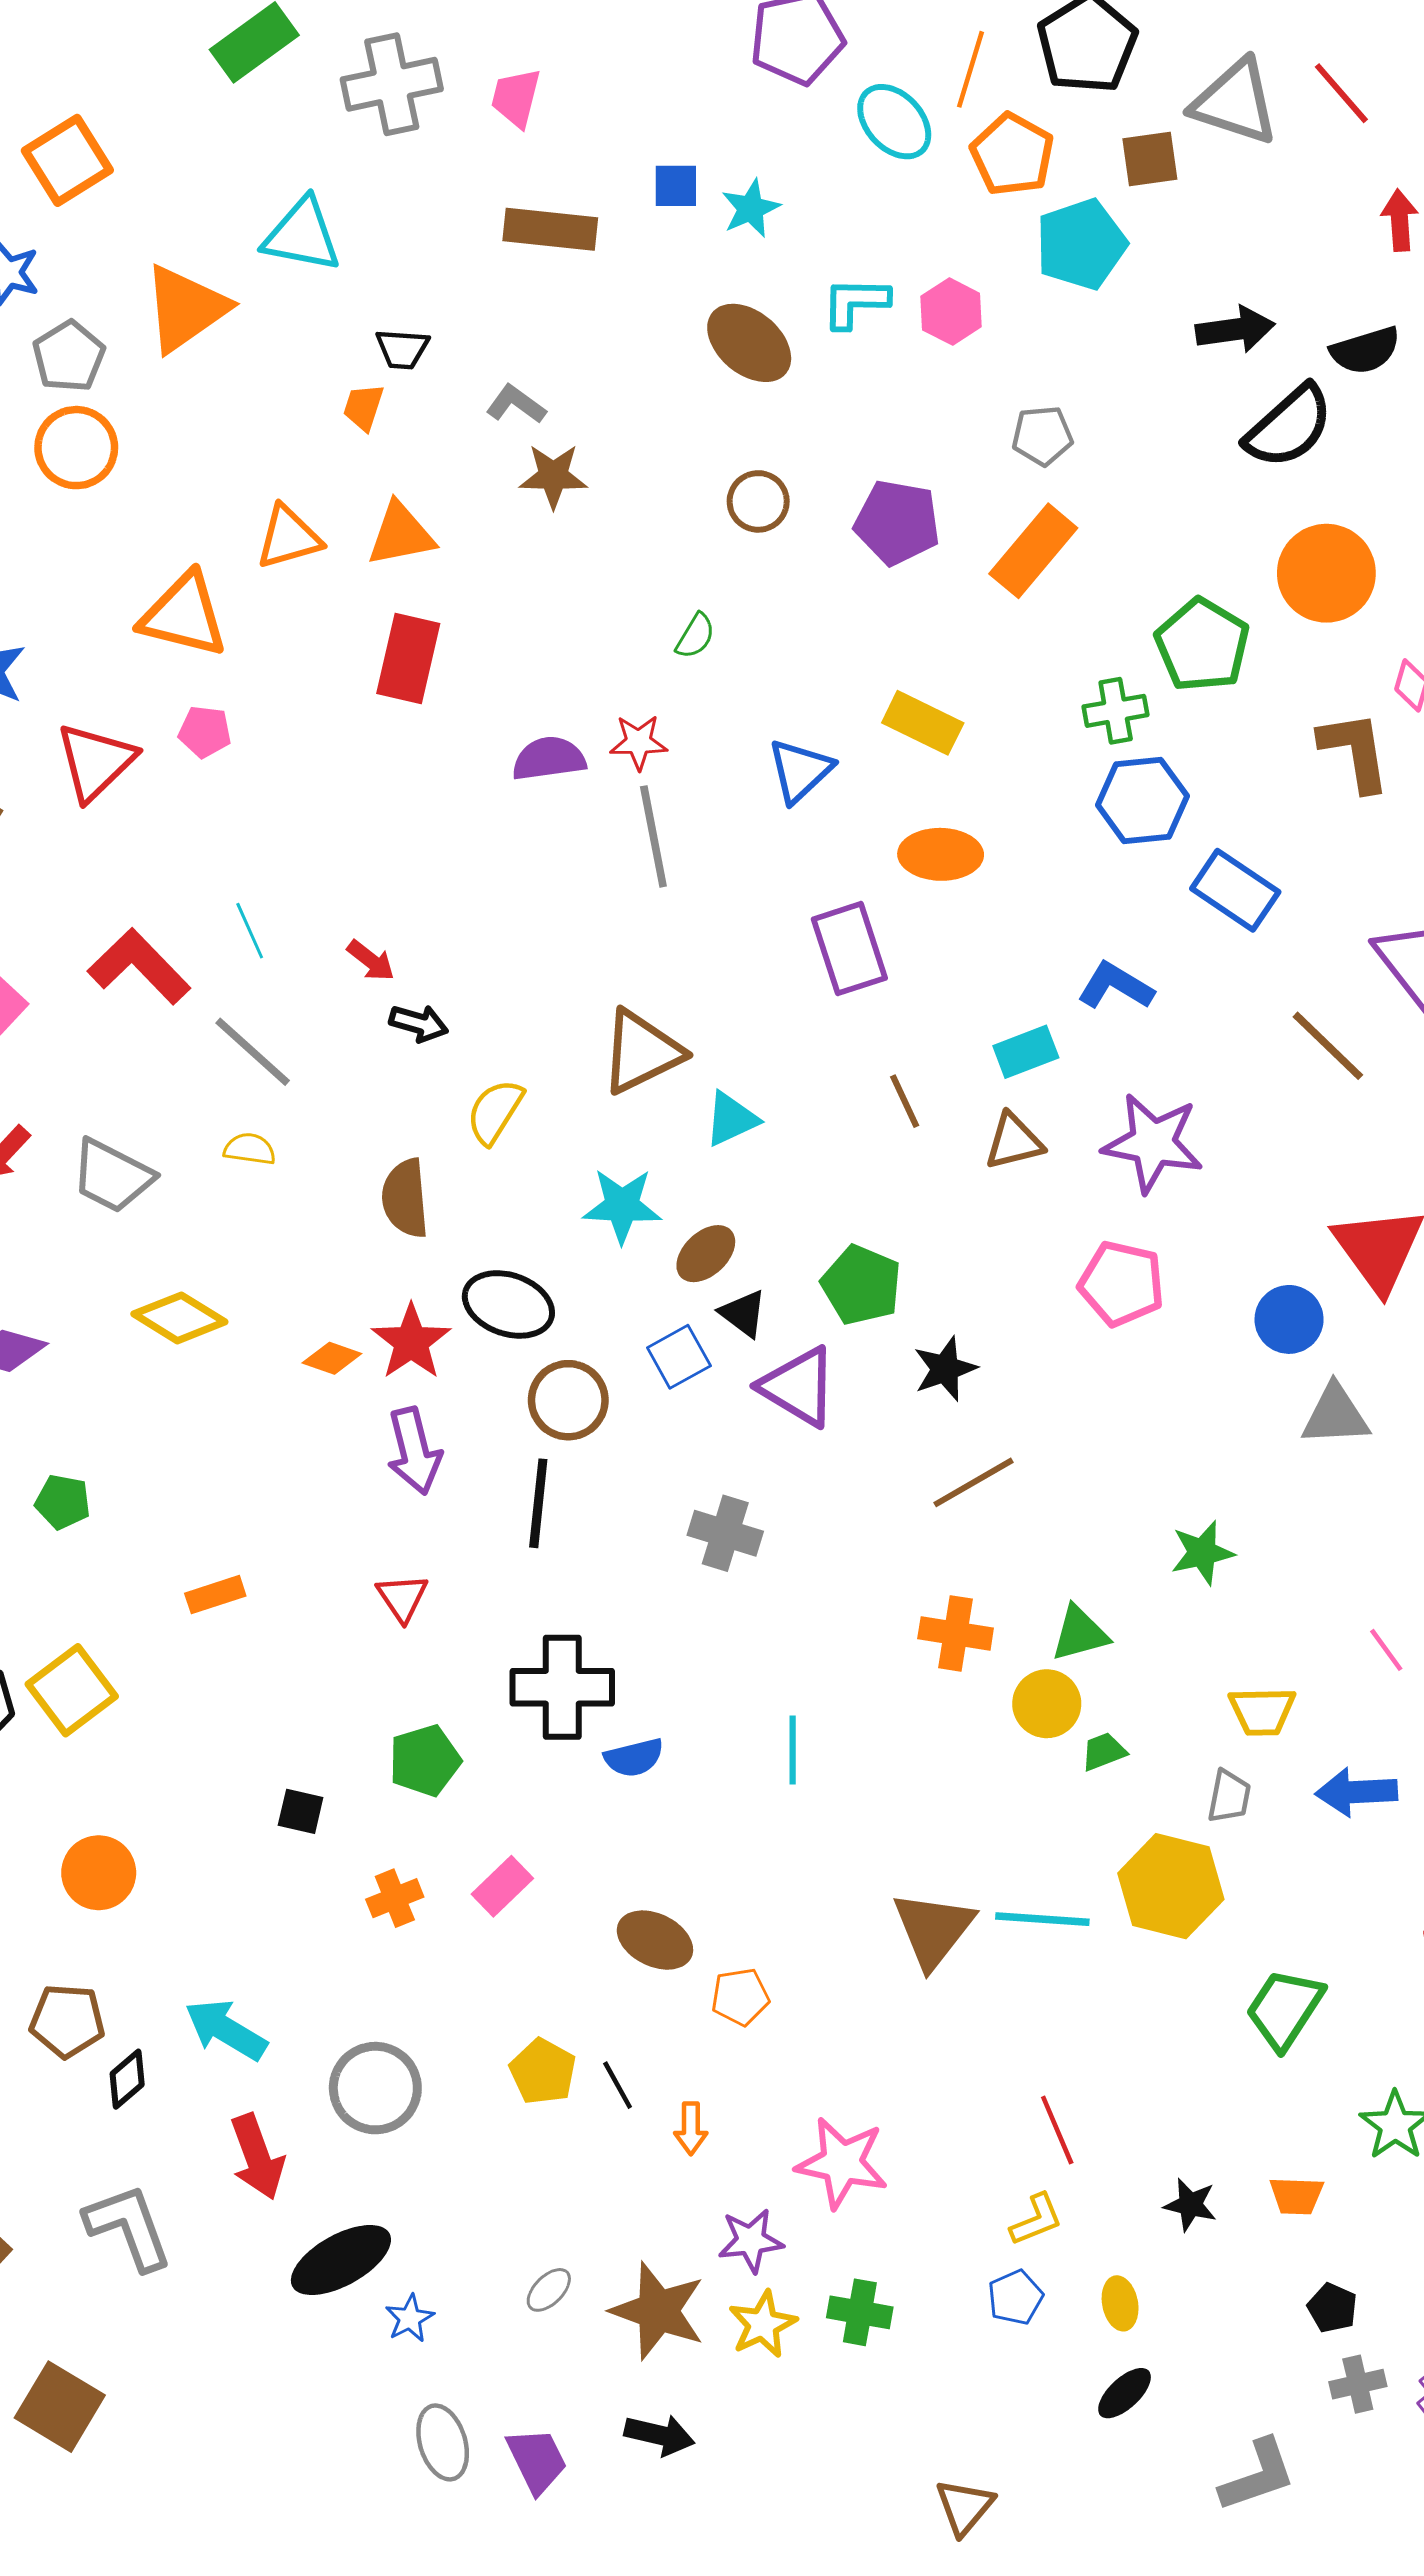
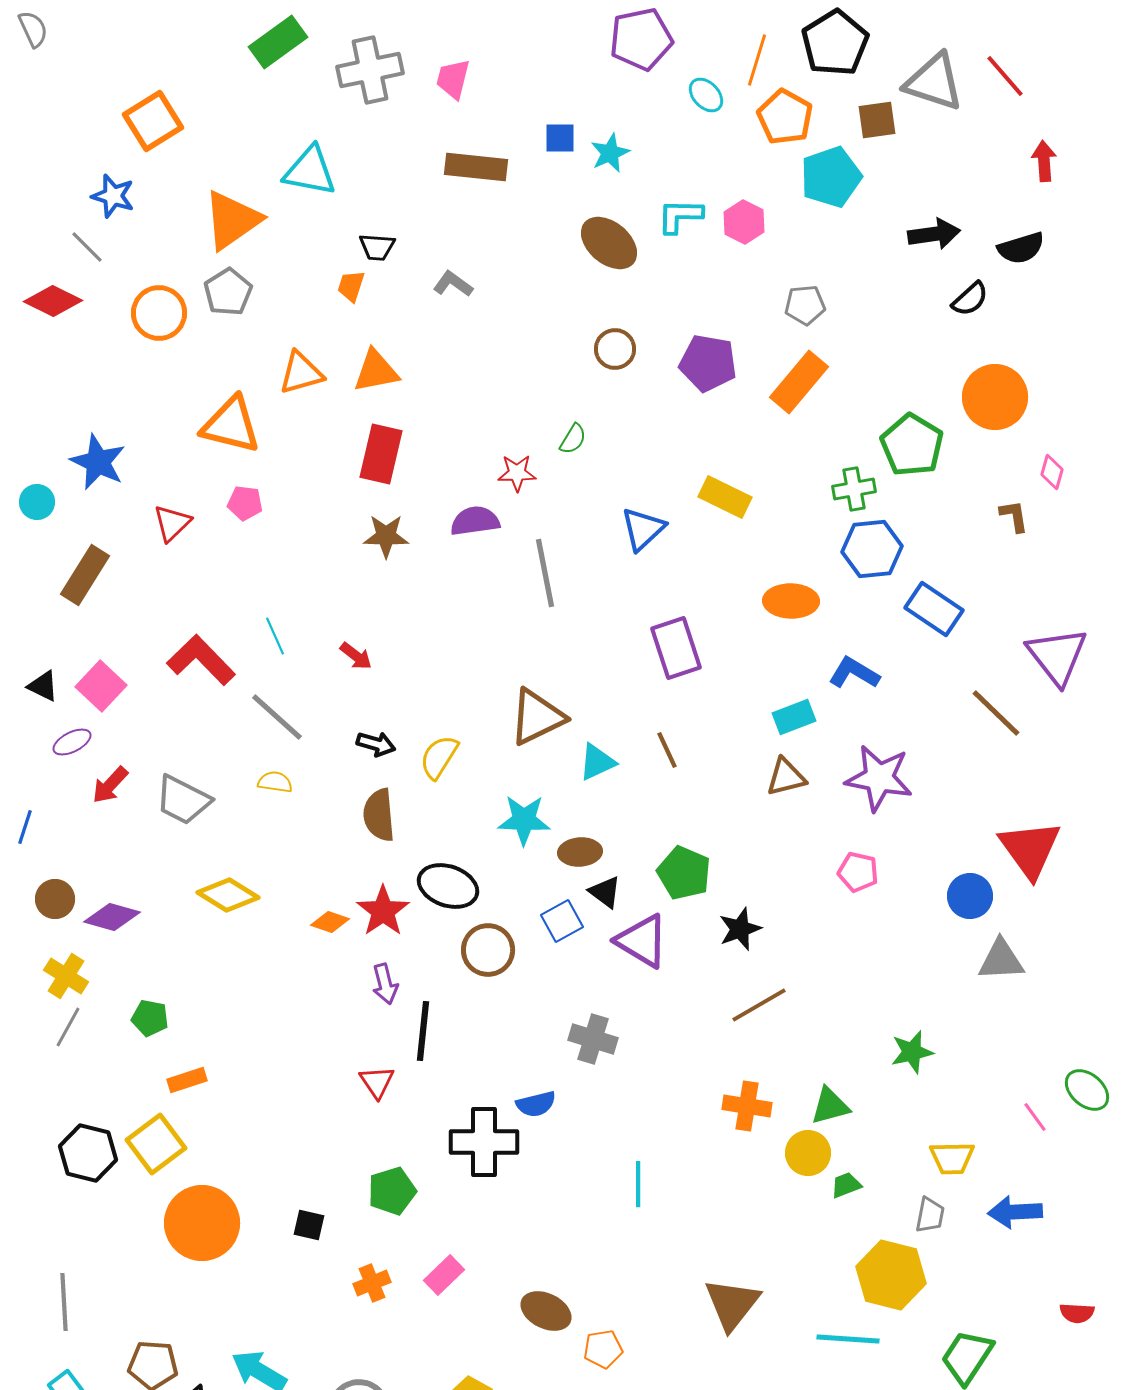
cyan ellipse: (894, 122) -> (706, 95), size x0.7
gray pentagon: (69, 356) -> (228, 292), moved
black semicircle: (1289, 427) -> (970, 299), size x0.6
brown star: (553, 476) -> (386, 536), moved
red star: (639, 742) -> (517, 473), moved
brown L-shape: (1355, 751) -> (1014, 516), size x0.6
red triangle: (96, 762) -> (172, 523), size x0.7
orange ellipse: (941, 854) -> (791, 601), moved
black arrow: (419, 1023) -> (376, 744), moved
brown line: (905, 1101) -> (667, 750), moved
brown ellipse: (706, 1254) -> (580, 852), turned 39
pink pentagon: (1122, 1284) -> (858, 872), size x0.7
purple arrow: (414, 1451) -> (385, 984), size x0.7
black line: (538, 1503) -> (423, 1031), moved
orange rectangle: (215, 1595) -> (187, 1080), moved
blue semicircle: (634, 1758) -> (536, 1104), moved
orange circle: (99, 1873) -> (202, 1223), moved, size x1.5
cyan line: (1042, 1919) -> (848, 1339), moved

